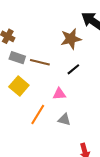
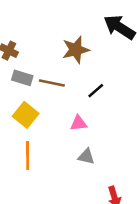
brown star: (71, 39) -> (76, 50), moved
orange line: (38, 114) -> (28, 156), moved, turned -30

